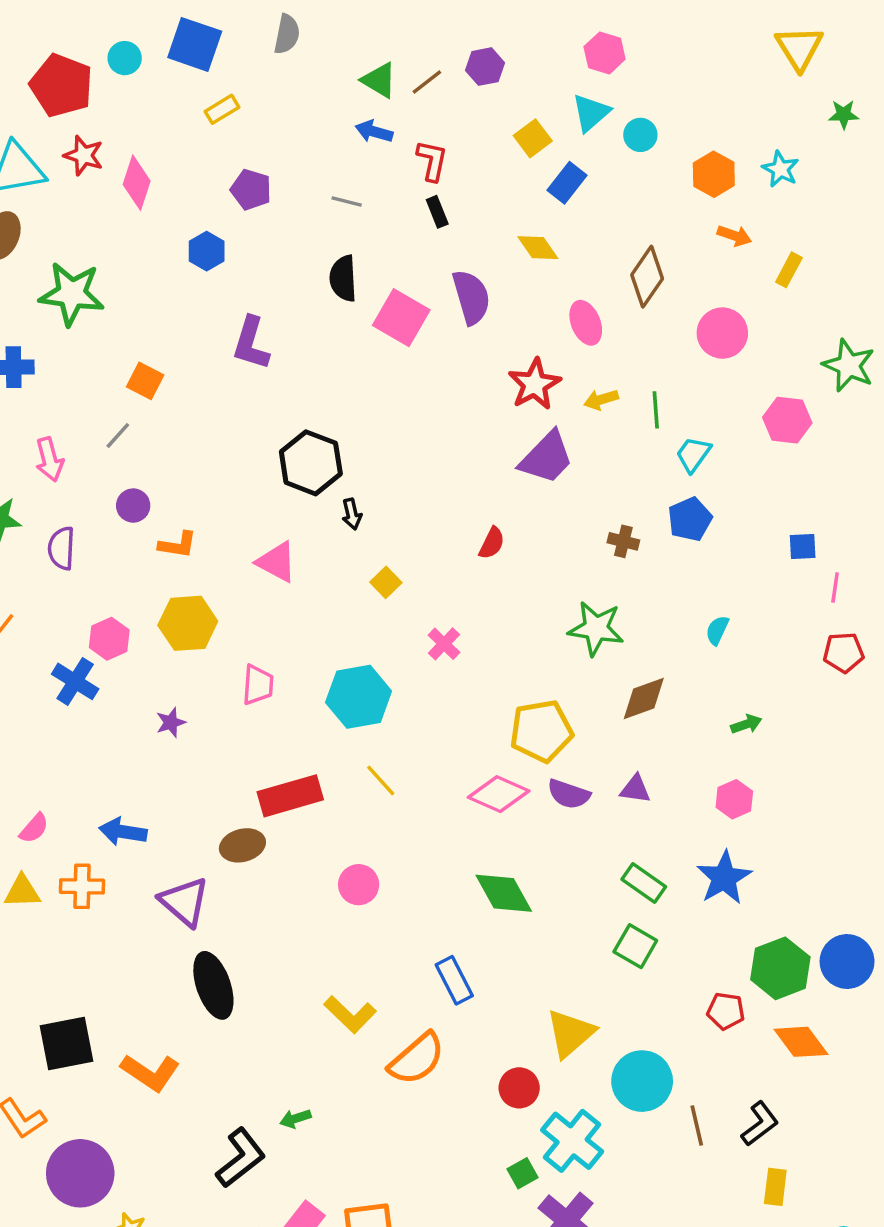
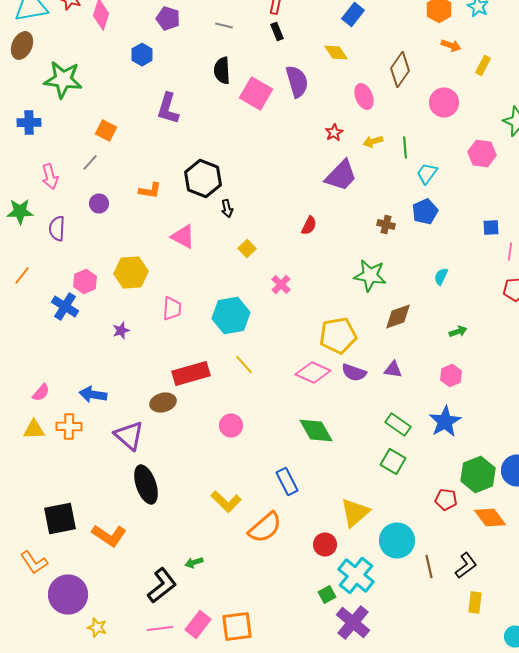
red star: (534, 384) -> (334, 132), size x0.6
orange L-shape: (178, 545) -> (150, 190), moved

